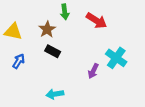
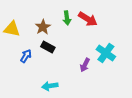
green arrow: (65, 12) -> (67, 18), moved
blue arrow: (19, 61) -> (26, 56), moved

